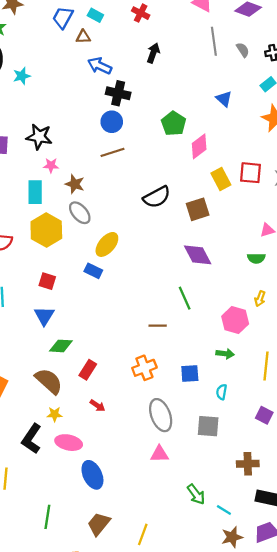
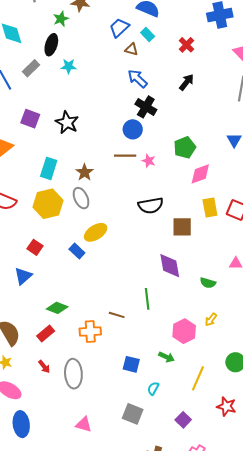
pink star: (51, 165) -> (149, 161), moved
green semicircle: (256, 258) -> (208, 283), moved
green diamond: (61, 346) -> (57, 308), moved
orange cross: (144, 368) -> (90, 332), moved
gray ellipse: (161, 415) -> (73, 374), moved

